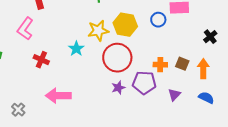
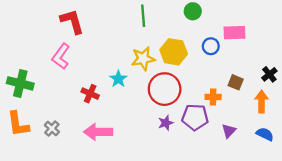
black cross: (210, 37) -> (269, 74), moved
red cross: (41, 60) -> (90, 94), moved
brown square: (182, 64) -> (236, 82), moved
gray cross: (18, 110) -> (52, 128), moved

